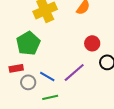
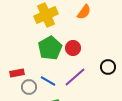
green pentagon: (28, 43) -> (50, 48), moved
red circle: (92, 43) -> (73, 48), moved

